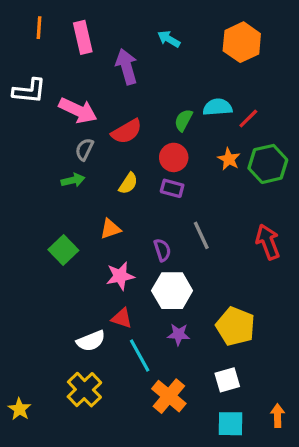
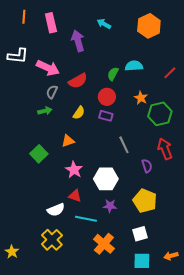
red line: (248, 119) -> (170, 73), moved
green hexagon: (268, 164) -> (160, 114), moved
purple semicircle: (162, 250) -> (147, 166), moved
pink star: (120, 276) -> (74, 170), turned -30
cyan line: (140, 356) -> (86, 219), turned -50
orange arrow: (278, 416) -> (171, 256), turned -104

